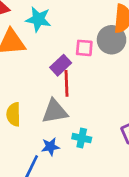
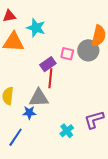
cyan cross: (82, 138) -> (67, 131), moved, turned 32
blue star: (50, 147) -> (29, 113), moved

